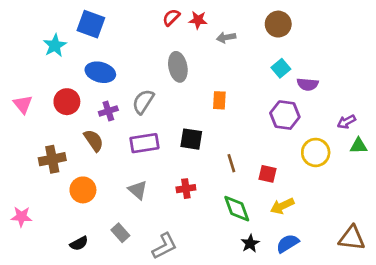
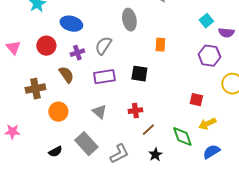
brown line: (231, 163) -> (148, 130), moved, turned 64
green diamond: (237, 209) -> (182, 137), moved
gray rectangle: (120, 233) -> (86, 144), size x1.6
black star: (250, 243) -> (155, 155), moved

